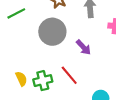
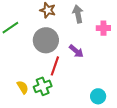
red line: (69, 75) -> (55, 66), moved, turned 66

